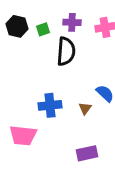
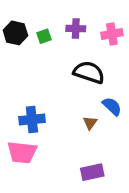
black semicircle: (66, 51) -> (89, 72), moved, turned -76
blue cross: (50, 105) -> (32, 120), moved

